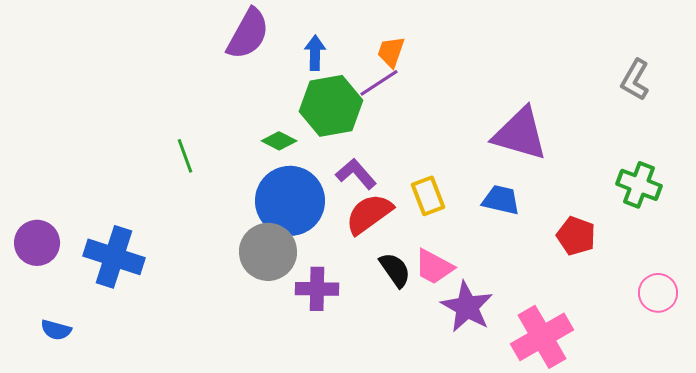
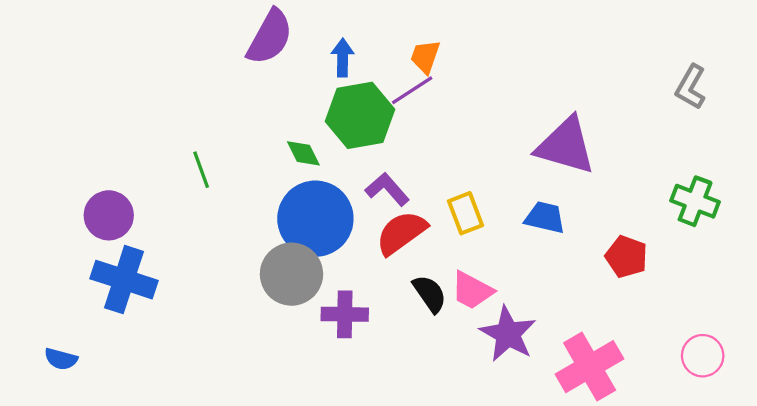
green diamond: (279, 141) -> (303, 153), turned 36
purple circle: (37, 243) -> (109, 215), moved
pink circle: (658, 293) -> (703, 356), moved

